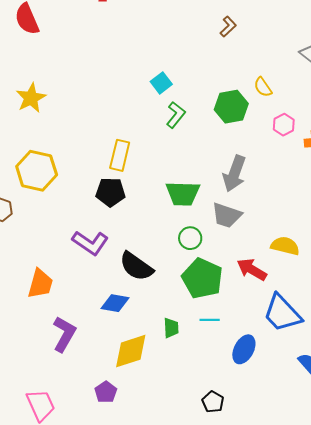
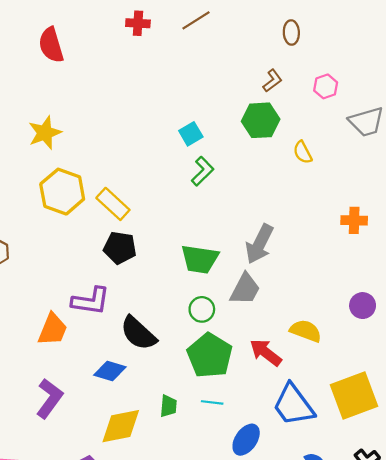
green hexagon: (231, 107) -> (261, 120), moved
pink hexagon: (284, 125) -> (326, 86), moved
yellow rectangle: (120, 155) -> (113, 204), moved, turned -68
yellow hexagon: (37, 171) -> (62, 192), moved
gray trapezoid: (227, 215) -> (245, 289), turned -88
purple L-shape: (90, 243) -> (91, 301), turned -33
orange trapezoid: (40, 284) -> (53, 329), moved

